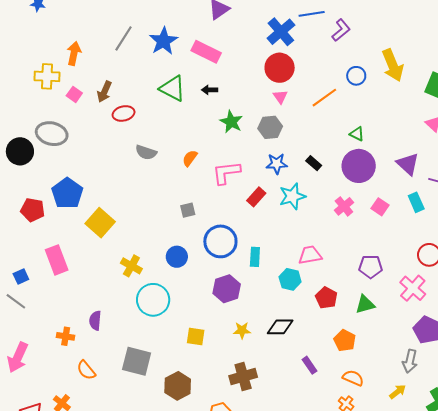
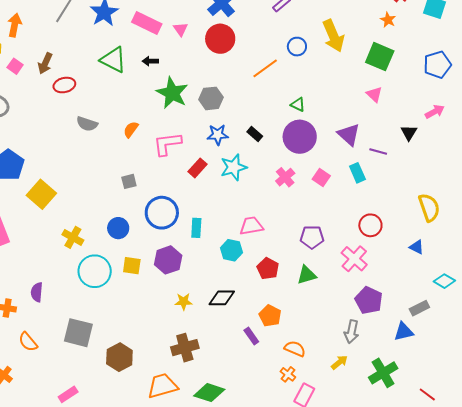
pink triangle: (280, 97) -> (181, 29), moved
green star: (231, 122) -> (172, 93), size x1.4
yellow square: (196, 337) -> (132, 266), moved
orange pentagon: (345, 341) -> (270, 316), moved

